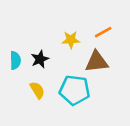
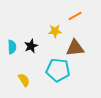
orange line: (103, 32) -> (75, 16), moved
yellow semicircle: (37, 90) -> (24, 80), moved

